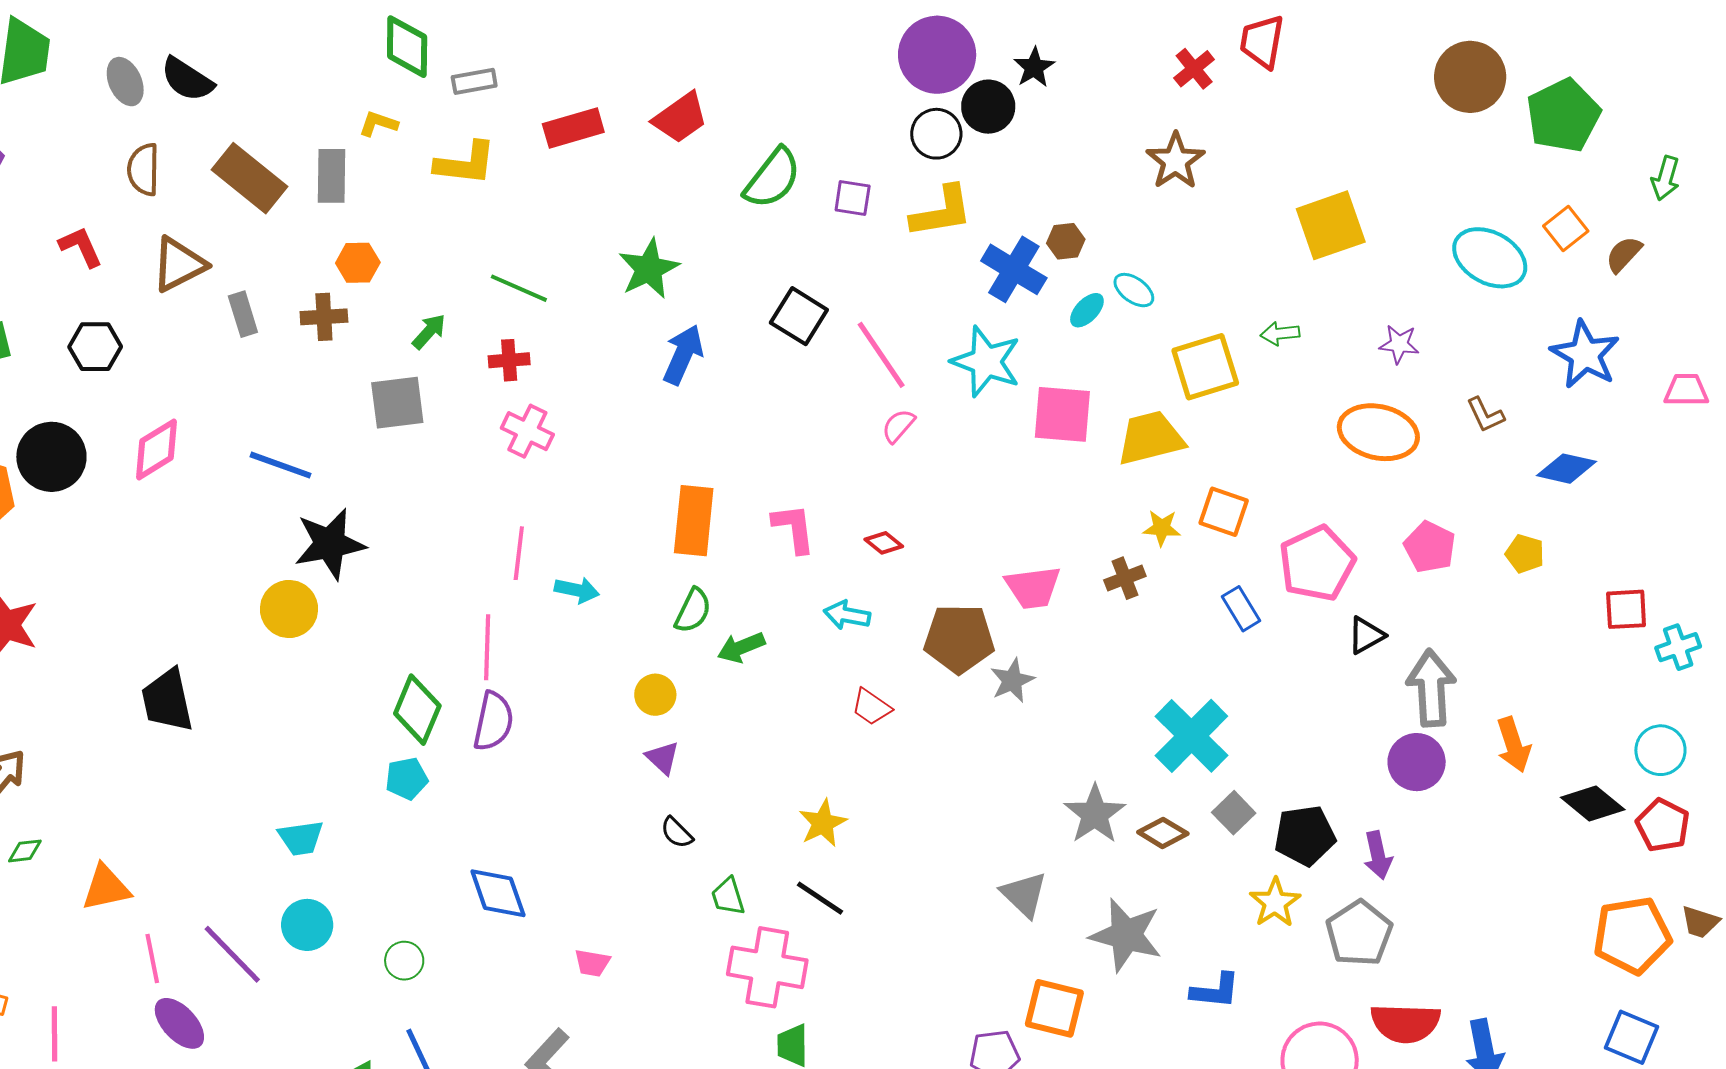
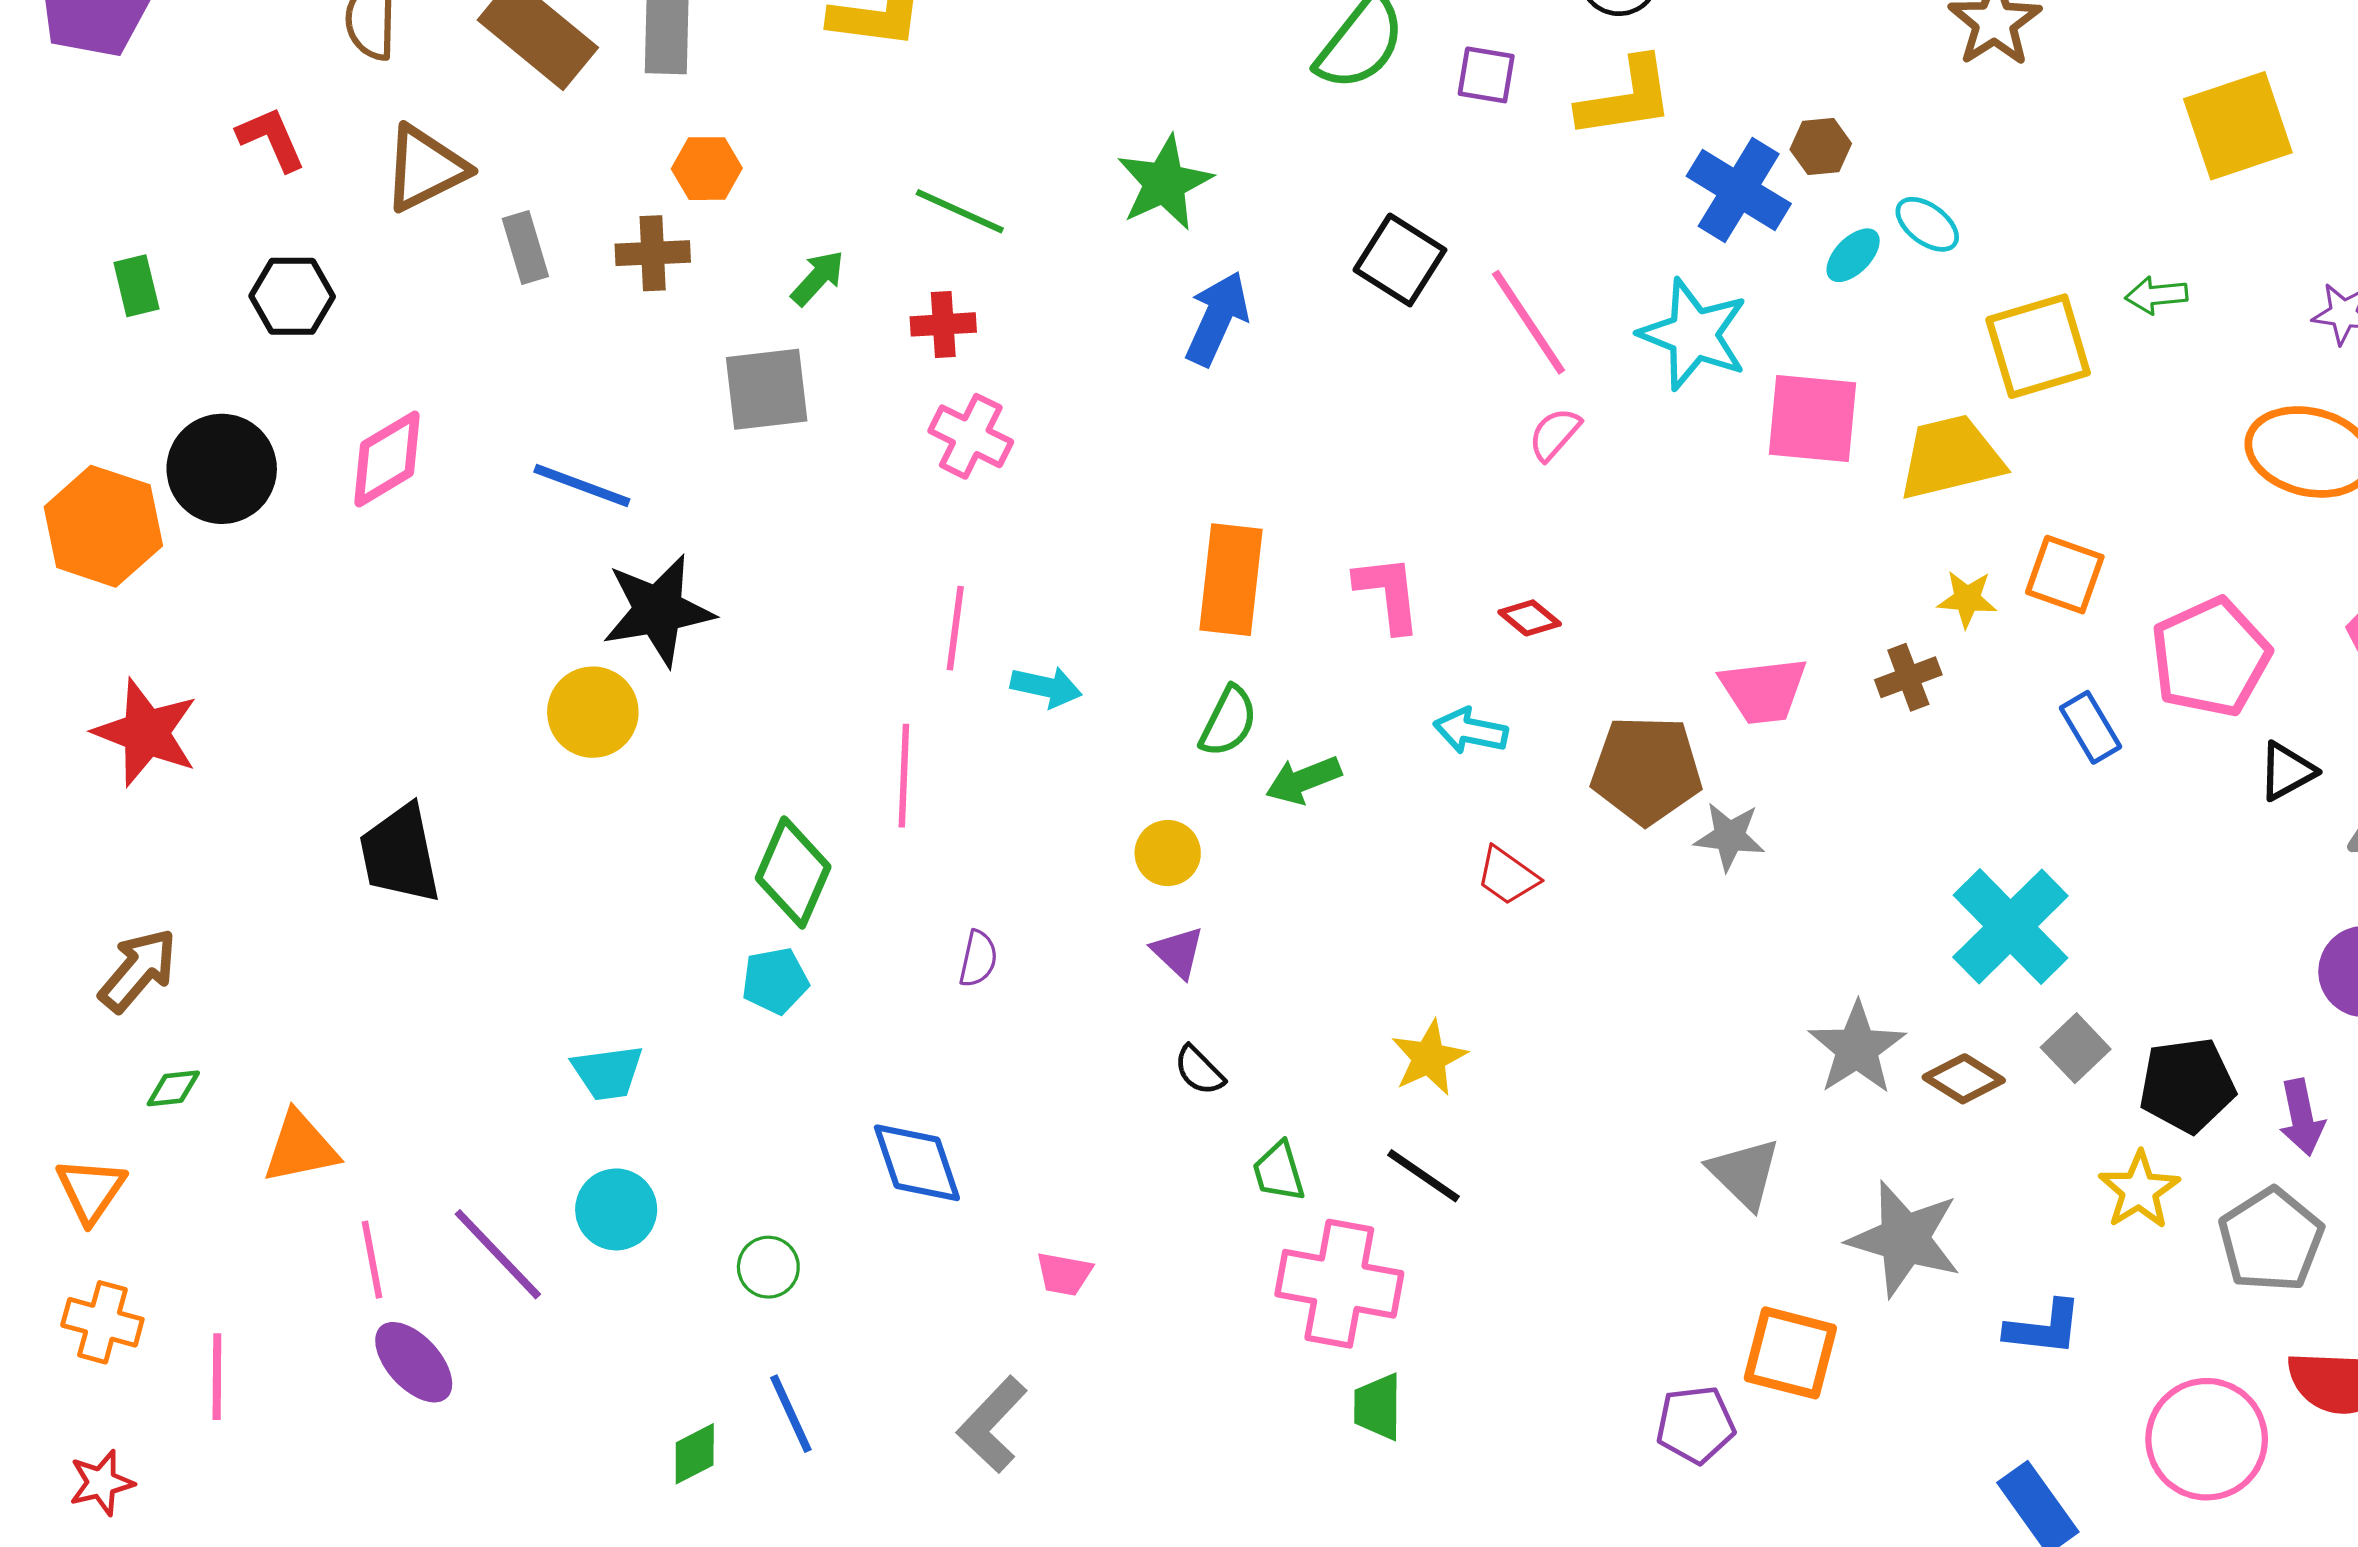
gray star: (1012, 680) -> (1729, 836), turned 30
purple semicircle: (493, 721) -> (978, 959), moved, size x0.6

